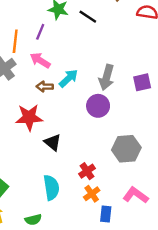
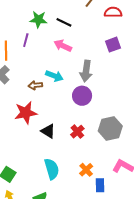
pink arrow: (40, 60) -> (63, 46), moved
cyan arrow: (68, 78) -> (54, 76), turned 72
purple square: (142, 82) -> (113, 45), moved
red cross: (87, 171) -> (77, 132), moved

